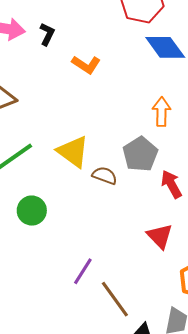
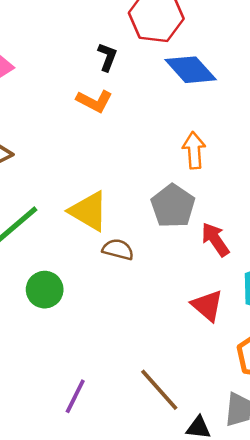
black L-shape: (47, 34) -> (107, 57), moved
brown semicircle: (105, 176) -> (118, 249), moved
purple line: (83, 271) -> (75, 396), moved

